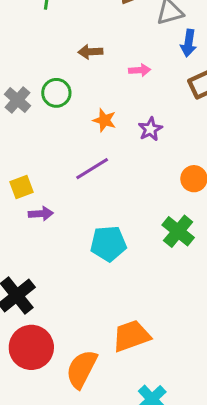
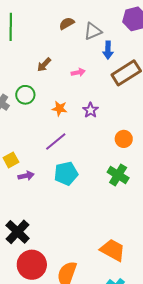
brown arrow: (90, 52) -> (44, 65), turned -35
cyan pentagon: (108, 244) -> (66, 173), moved
orange trapezoid: (131, 336) -> (113, 250), moved, turned 56

